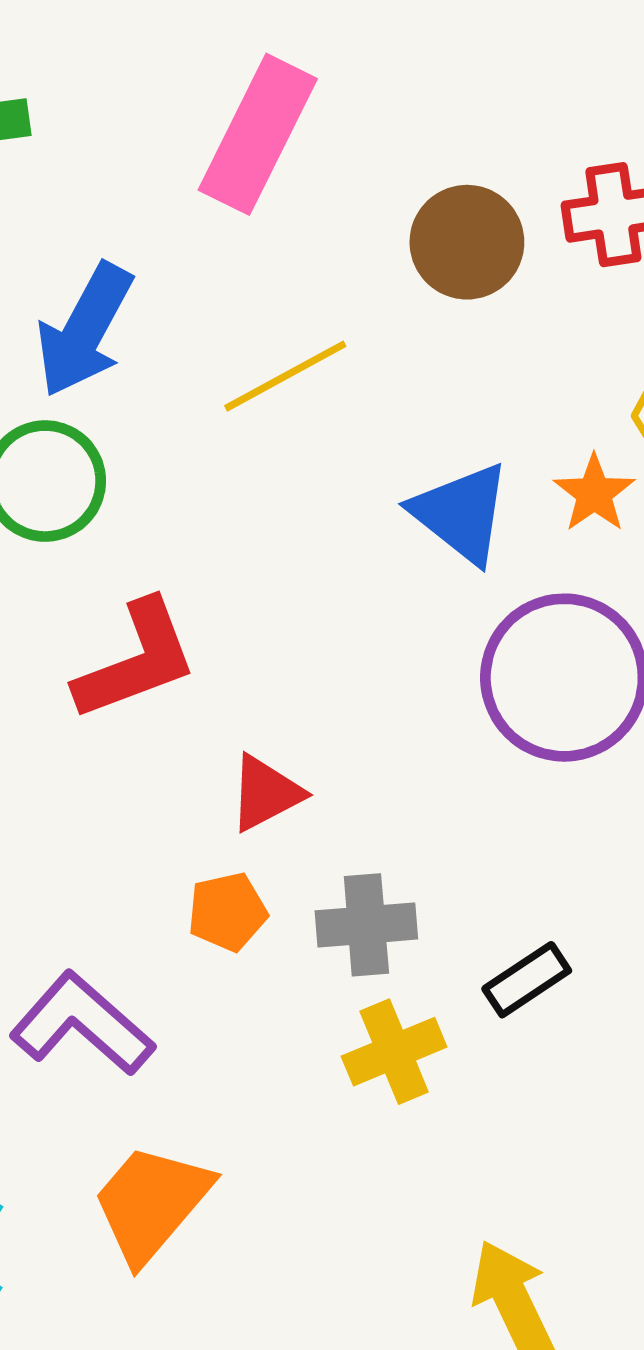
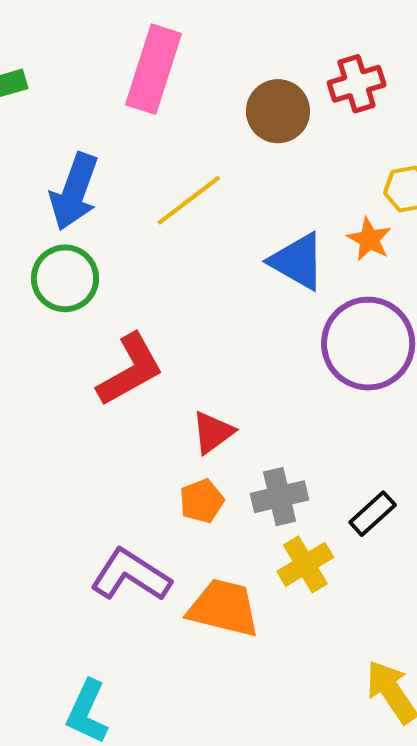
orange trapezoid: (151, 1203) -> (224, 608), moved, turned 72

